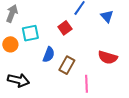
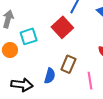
red square: (65, 28) -> (62, 27), size x1.5
blue semicircle: (49, 55) -> (50, 76), moved

